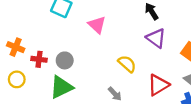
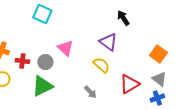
pink triangle: (97, 25) -> (65, 48), moved
purple triangle: (156, 38) -> (108, 42), moved

